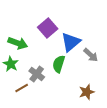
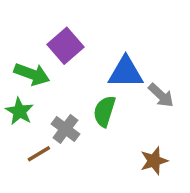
purple square: (48, 28) -> (65, 46), moved
blue triangle: (71, 42) -> (126, 72), turned 40

